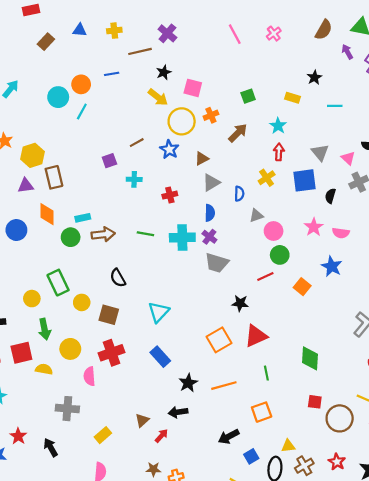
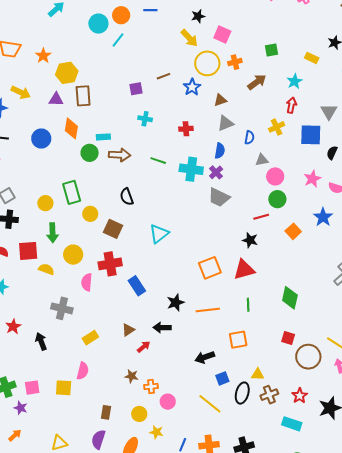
cyan cross: (134, 179) -> (145, 119), moved
black star: (240, 303) -> (250, 240), moved
blue rectangle: (160, 357) -> (137, 286), moved

